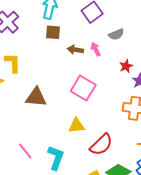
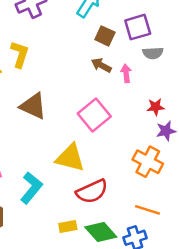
brown square: (53, 32) -> (105, 36), moved
gray semicircle: (116, 34) -> (153, 53), moved
yellow triangle: (77, 126) -> (70, 158), size x1.4

